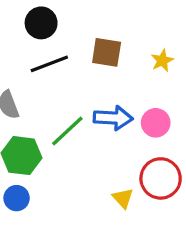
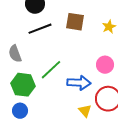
blue arrow: (113, 118) -> (79, 83), moved

